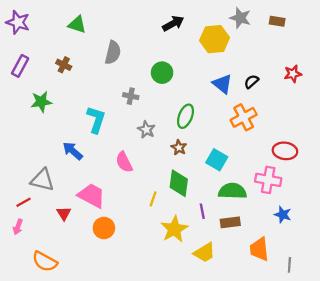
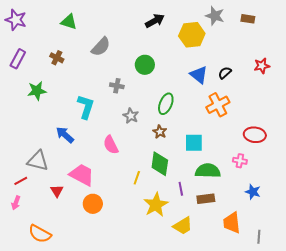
gray semicircle: (113, 53) -> (101, 47), turned 30
cyan square: (217, 160) -> (194, 143), turned -30
pink cross: (268, 180) -> (240, 161), size x0.6

